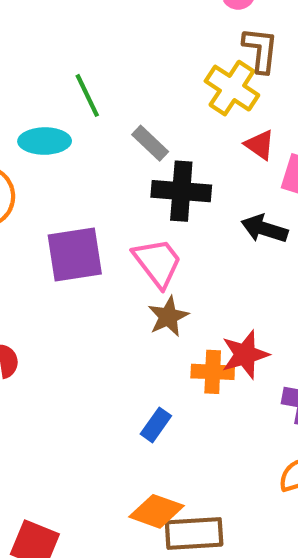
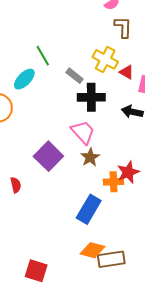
yellow cross: (232, 88) -> (105, 59), moved
cyan ellipse: (45, 141) -> (24, 79), turned -40
purple square: (75, 254) -> (48, 156), moved, turned -32
blue rectangle: (156, 425) -> (89, 209), size x1.8

